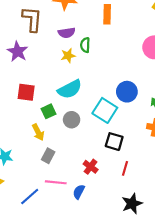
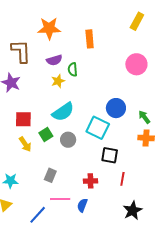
yellow arrow: (38, 132) -> (25, 144), moved
red cross: (91, 167) -> (91, 181), turned -32

